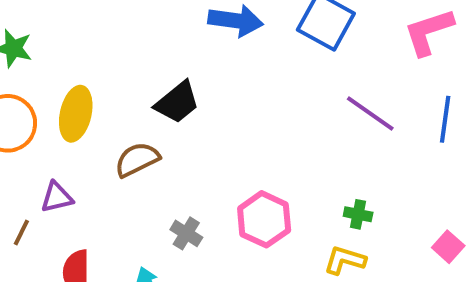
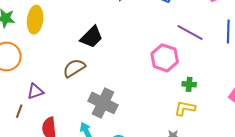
yellow ellipse: (76, 114) -> (35, 20), moved
pink hexagon: (264, 219) -> (165, 58), moved
gray cross: (186, 233) -> (103, 103), size x1.8

